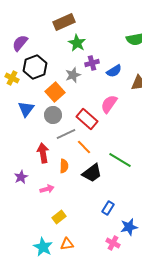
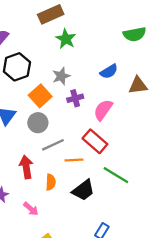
purple cross: (92, 63) -> (75, 98), moved
red rectangle: (87, 119) -> (95, 141), moved
orange line: (84, 147) -> (74, 160), turned -49
pink arrow: (47, 189) -> (31, 209), turned 56

